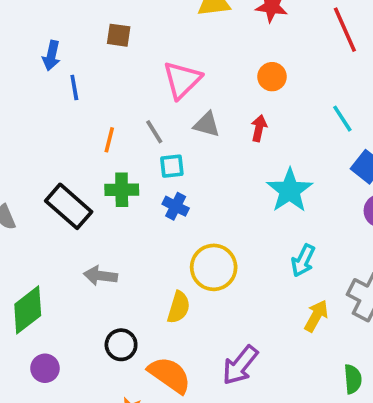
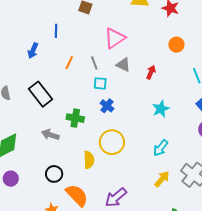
blue arrow: (51, 56) -> (33, 51), moved
orange circle: (272, 77) -> (176, 45), moved
green cross: (122, 190) -> (75, 118), moved
cyan star: (290, 190) -> (161, 109), size x0.7
blue cross: (176, 206) -> (107, 106), moved
yellow semicircle: (179, 307) -> (89, 160), turned -30

